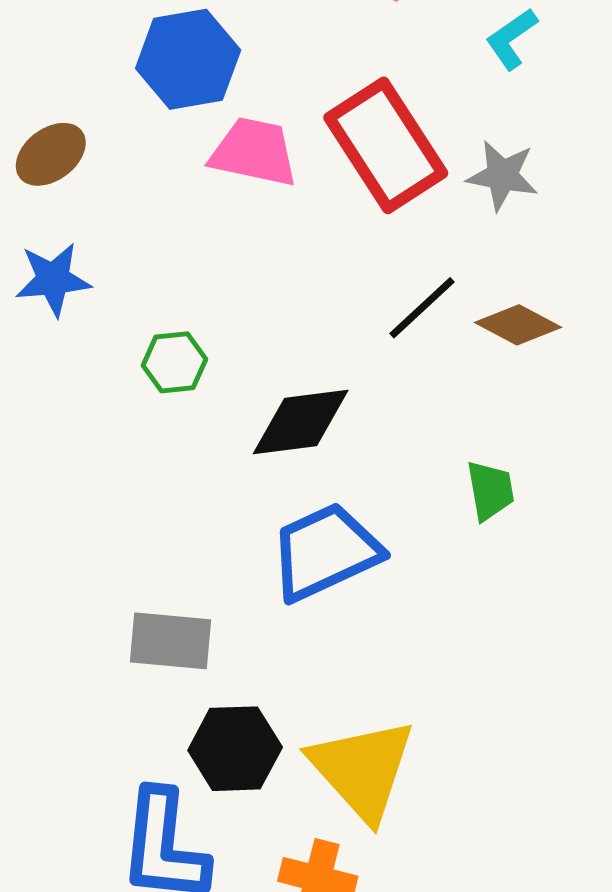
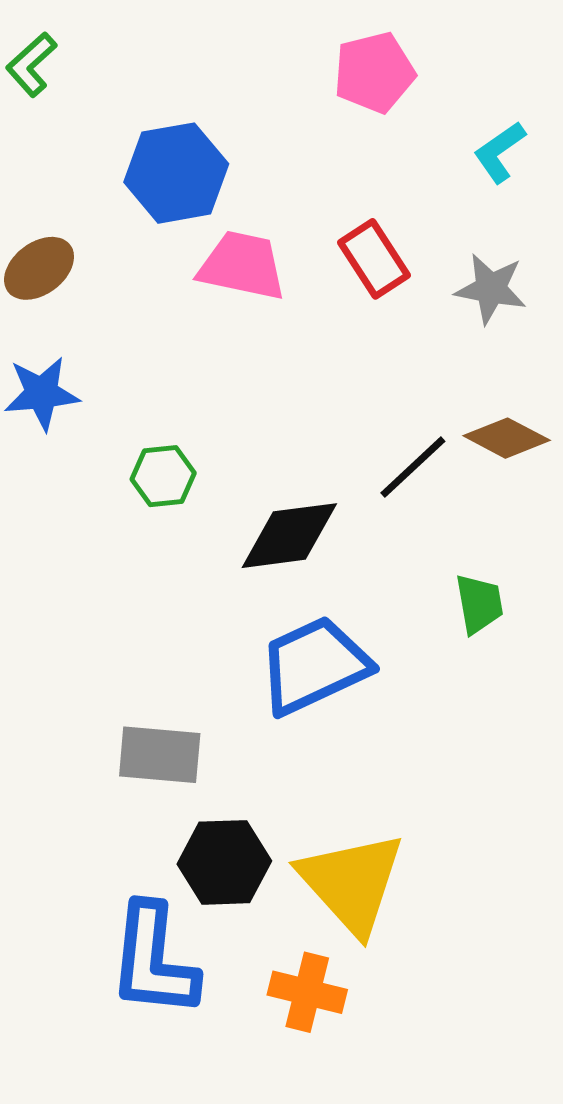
red rectangle: (386, 145) -> (374, 259), size x0.6
black line: (422, 308) -> (413, 467), moved

